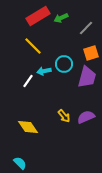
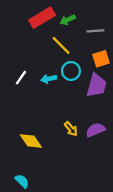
gray line: (86, 28) -> (95, 31), turned 42
yellow line: (33, 46) -> (61, 45), moved
white line: (28, 81) -> (21, 78), moved

